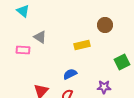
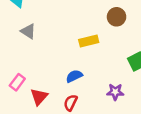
gray triangle: (40, 37) -> (28, 31), moved
pink rectangle: (23, 50) -> (17, 82), moved, turned -56

